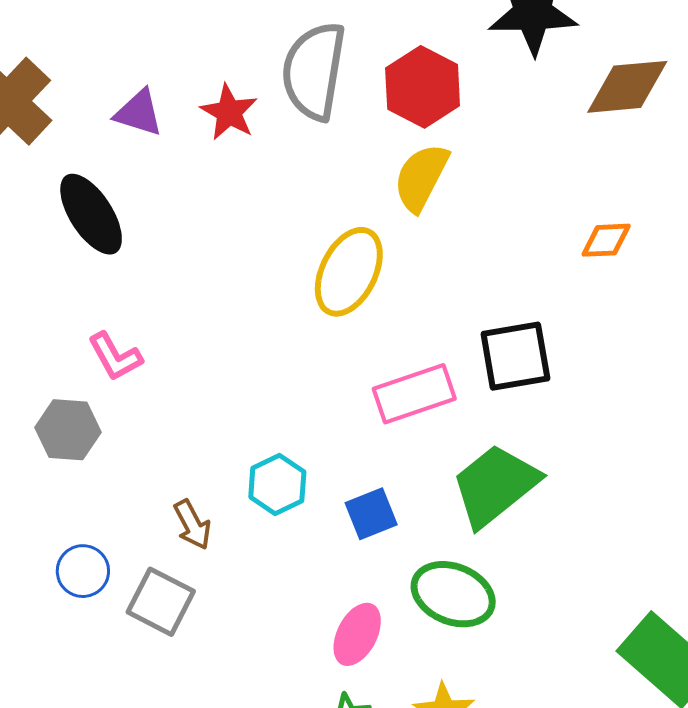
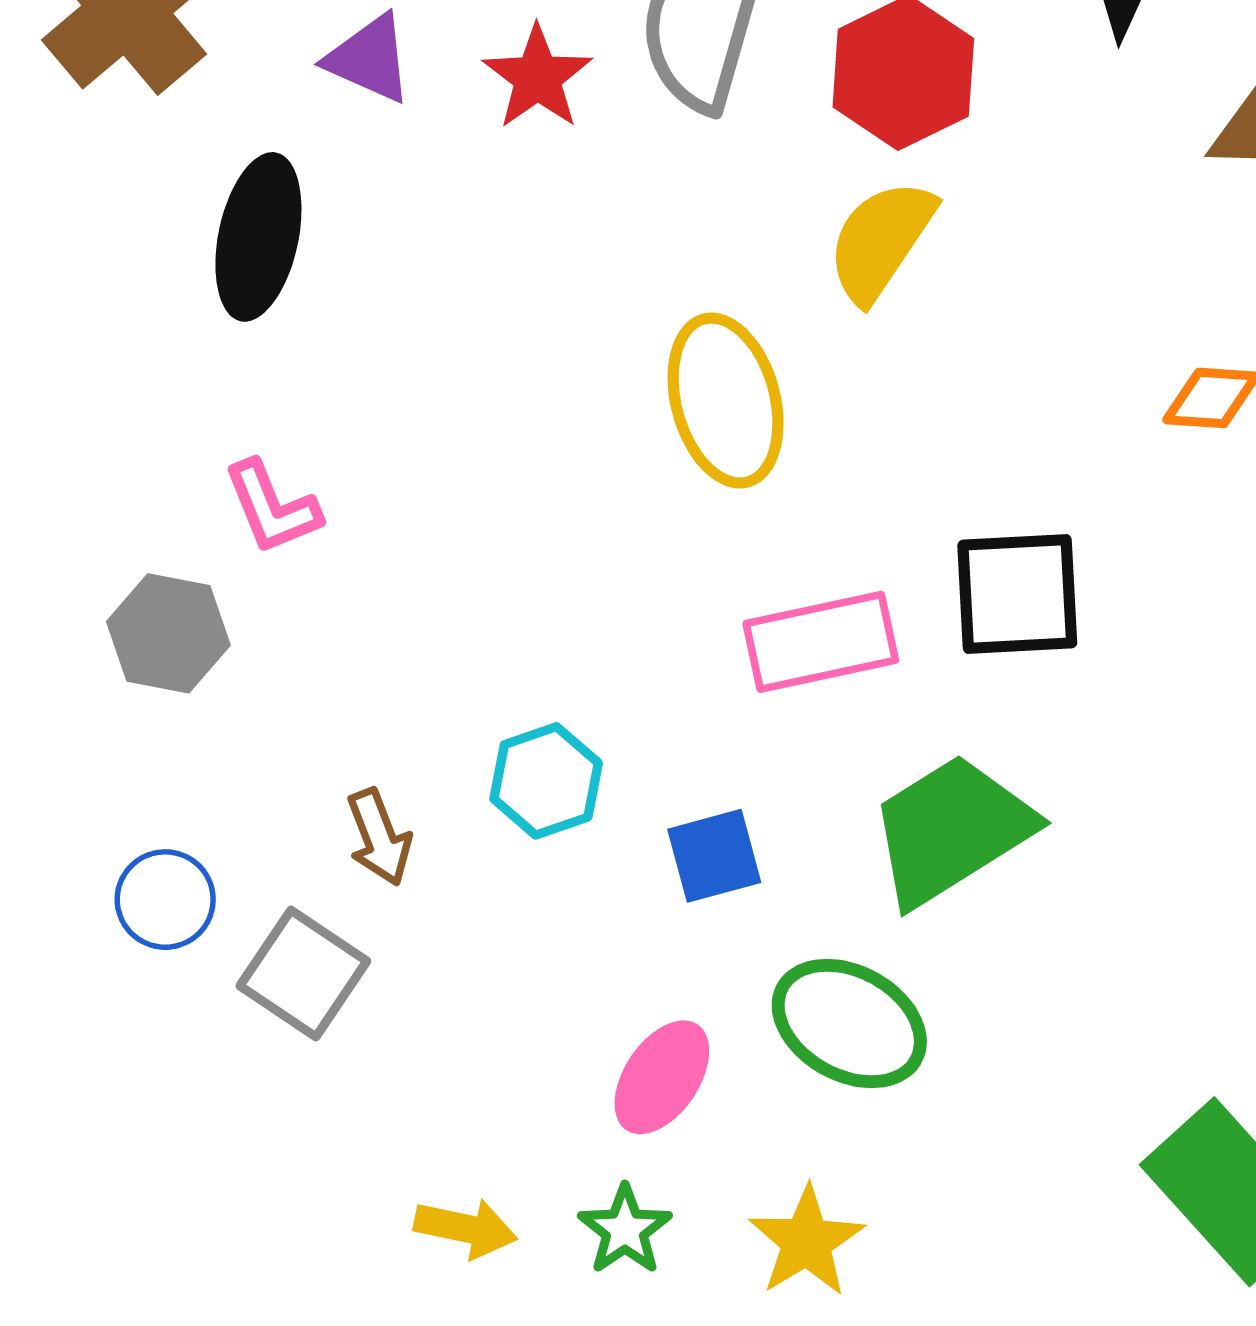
black ellipse: (91, 214) -> (258, 237), turned 38
yellow ellipse: (349, 272) -> (726, 401), turned -48

